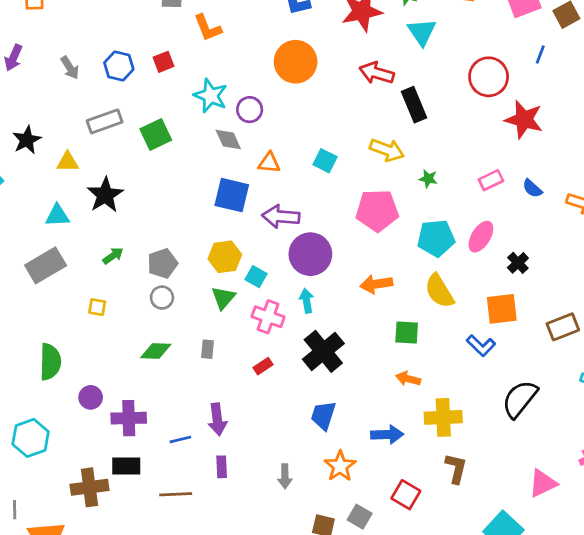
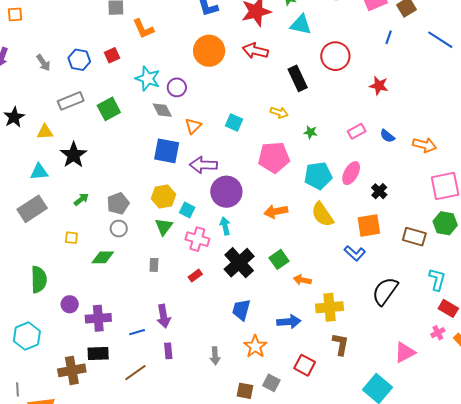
cyan triangle: (422, 32) -> (301, 25), turned -40
red arrow: (377, 73) -> (255, 51), moved
red circle: (489, 77) -> (335, 56), moved
red star: (524, 120) -> (379, 86), size x0.7
yellow arrow: (387, 150) -> (279, 113), size x0.7
orange triangle: (269, 163) -> (193, 126), turned -48
brown rectangle: (563, 327) -> (414, 237), turned 40
green square: (407, 333) -> (279, 259), moved, turned -36
green diamond: (156, 351) -> (103, 257), moved
brown line: (176, 494) -> (135, 373), turned -30

